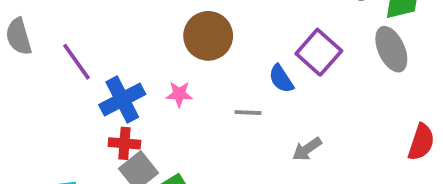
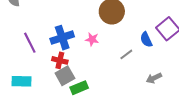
purple line: (77, 62) -> (30, 43), moved
gray line: (248, 113) -> (126, 54), turned -48

